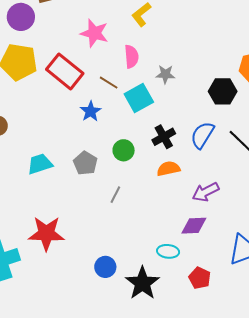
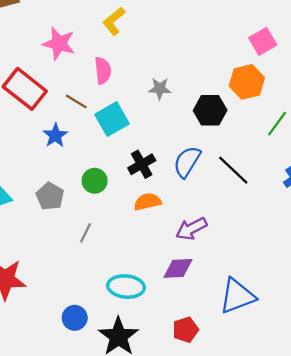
gray star: (165, 74) -> (160, 88), moved
cyan ellipse: (168, 251) -> (126, 287), moved, size x1.4
red pentagon: (200, 278) -> (186, 330), turned 30

